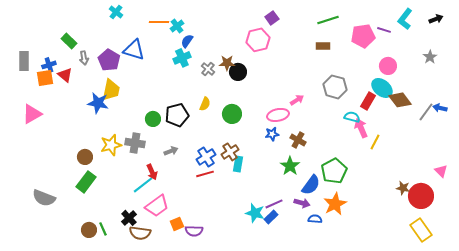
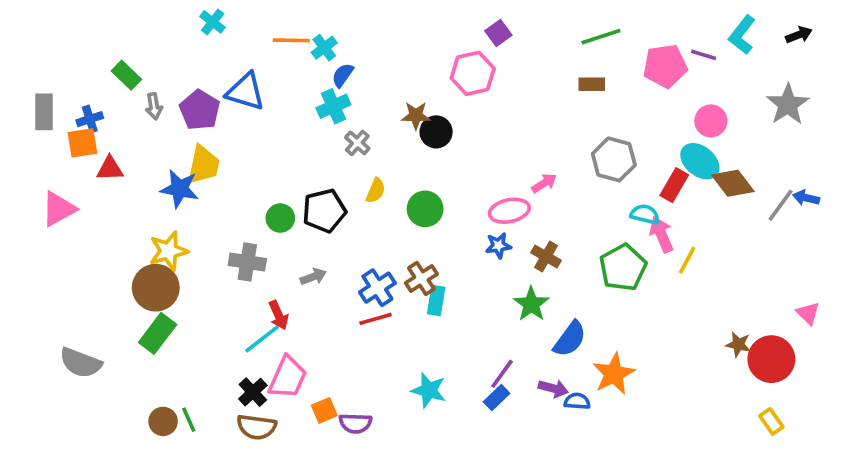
gray star: (430, 57) -> (788, 104), size x1.6
gray cross: (208, 69) -> (357, 143), moved
red triangle: (65, 75) -> (110, 169), moved, turned -42
yellow star: (111, 145) -> (169, 251), moved
brown circle: (85, 157) -> (156, 288), size x1.6
green pentagon: (334, 171) -> (623, 268), moved
purple arrow: (302, 203) -> (553, 388), moved
purple line: (274, 204) -> (502, 374), turned -30
pink trapezoid: (157, 206) -> (288, 377), turned -30
cyan star: (255, 213) -> (429, 390), moved
black cross: (129, 218) -> (253, 392), moved
yellow rectangle: (421, 230) -> (771, 421), size x0.6

